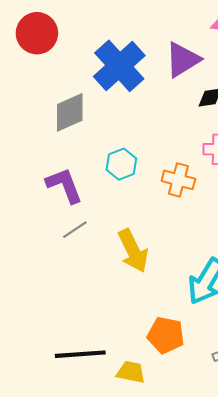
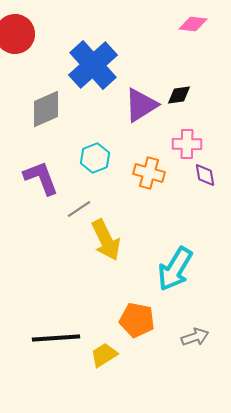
purple triangle: (183, 60) -> (141, 105), moved
gray line: (75, 230) -> (79, 209), moved
yellow trapezoid: (131, 372) -> (104, 355), turned -44

